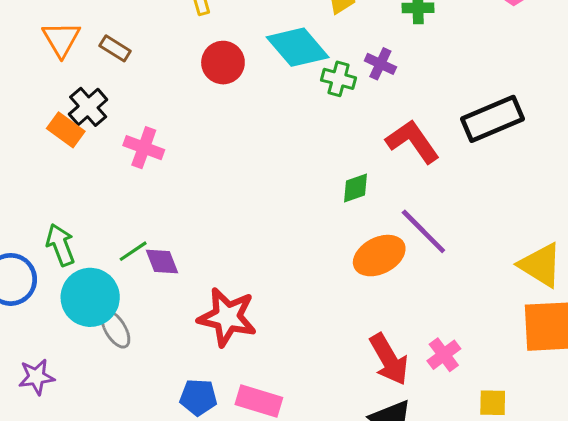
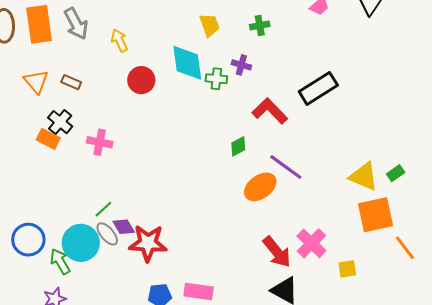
cyan diamond: (298, 47) -> (187, 63), turned 42
green arrow: (60, 245) -> (60, 261), moved
purple diamond: (162, 261) -> (124, 227), moved
red star: (227, 317) -> (148, 243), moved
gray ellipse: (115, 329) -> (107, 234), moved
pink cross: (444, 355) -> (311, 243), size x1.4

